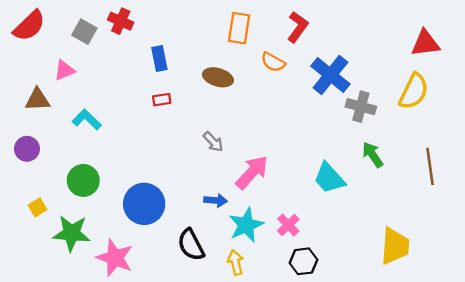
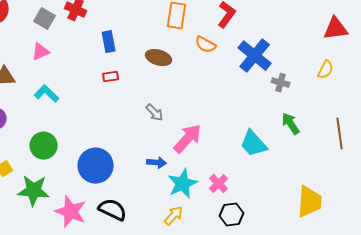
pink triangle: (64, 70) -> (41, 52), moved
yellow semicircle: (414, 91) -> (326, 70), size x0.6
gray cross: (361, 107) -> (281, 83), size x0.7
black semicircle: (191, 245) -> (113, 210), moved, turned 144
yellow arrow: (236, 262) -> (174, 216), turned 55

